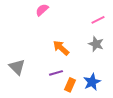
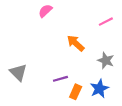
gray star: (96, 44) -> (106, 60), moved
orange arrow: (61, 48) -> (76, 43), moved

